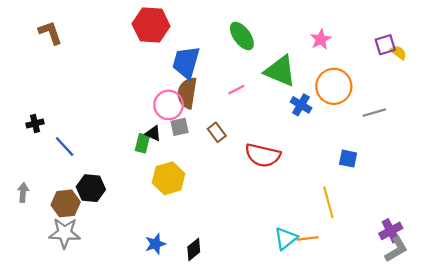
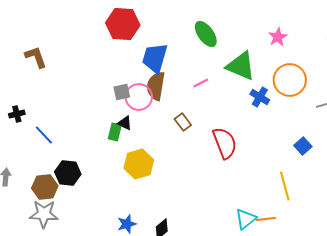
brown L-shape: (50, 33) -> (36, 57), moved
gray square: (180, 127) -> (122, 92), moved
red semicircle: (263, 155) -> (225, 143), turned -124
blue square: (348, 159) -> (303, 146), turned 36

